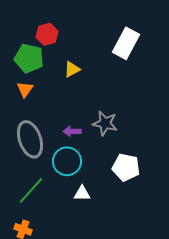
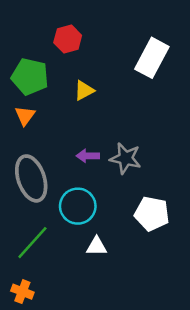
red hexagon: (47, 34) -> (68, 39), moved
purple arrow: (72, 131) -> (88, 156), moved

